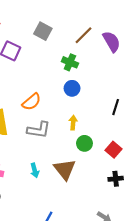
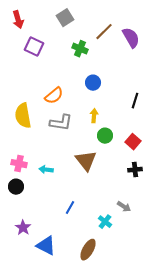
gray square: (43, 31) -> (65, 18), moved, turned 30
green cross: (70, 62) -> (80, 49), moved
cyan arrow: (35, 170) -> (46, 170), moved, turned 112

